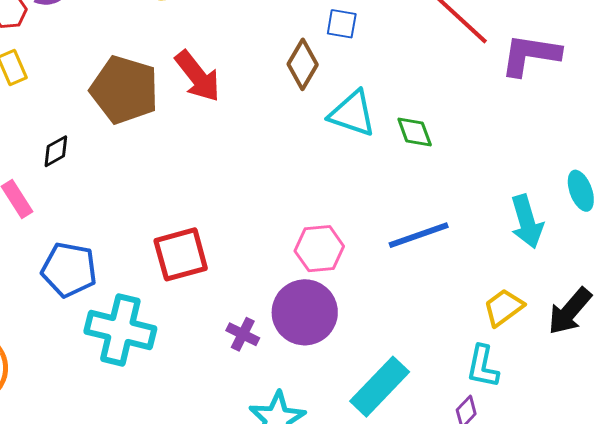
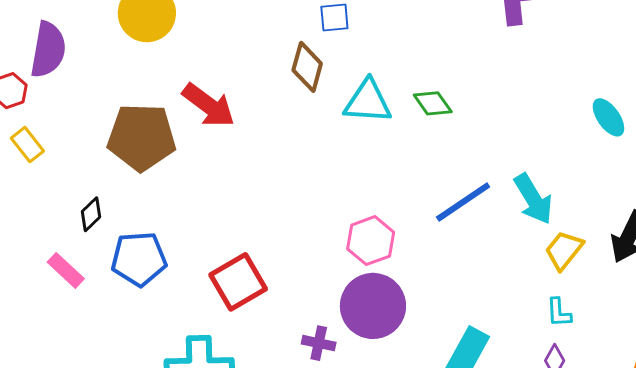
cyan arrow: (527, 222) -> (533, 199), moved
blue pentagon: (69, 270) -> (139, 259), moved
cyan L-shape: (483, 366) -> (559, 312), size x0.7

